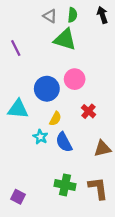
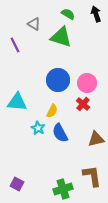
green semicircle: (72, 15) -> (68, 14), turned -64
gray triangle: (50, 16) -> (34, 24), moved
pink circle: (75, 79) -> (87, 83), moved
blue circle: (47, 89) -> (58, 80), moved
green cross: (65, 185) -> (63, 189), moved, turned -30

